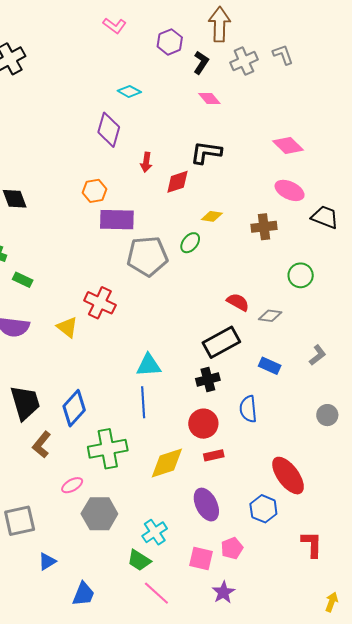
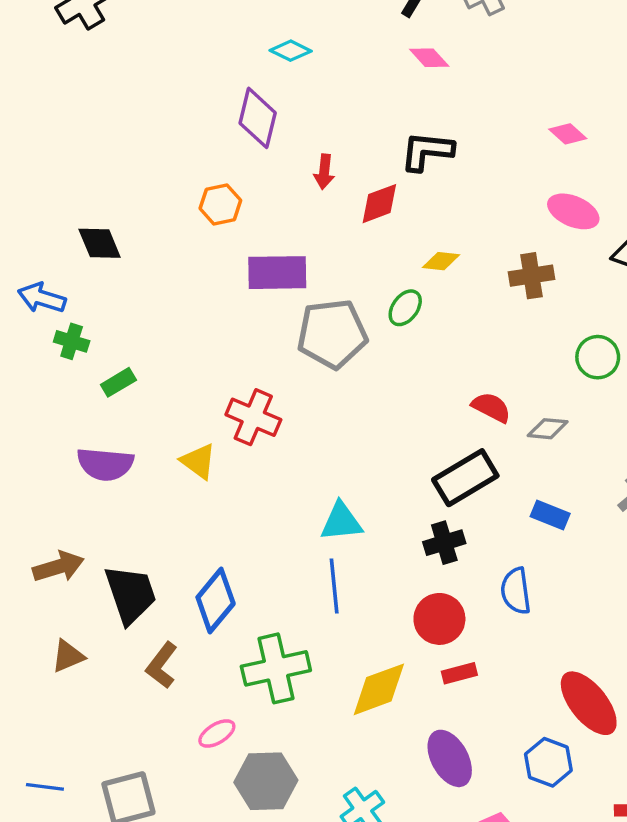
pink diamond: (288, 145) -> (568, 134), size x0.7
orange hexagon: (95, 191) -> (220, 204), moved
green rectangle: (23, 280) -> (118, 382), turned -54

